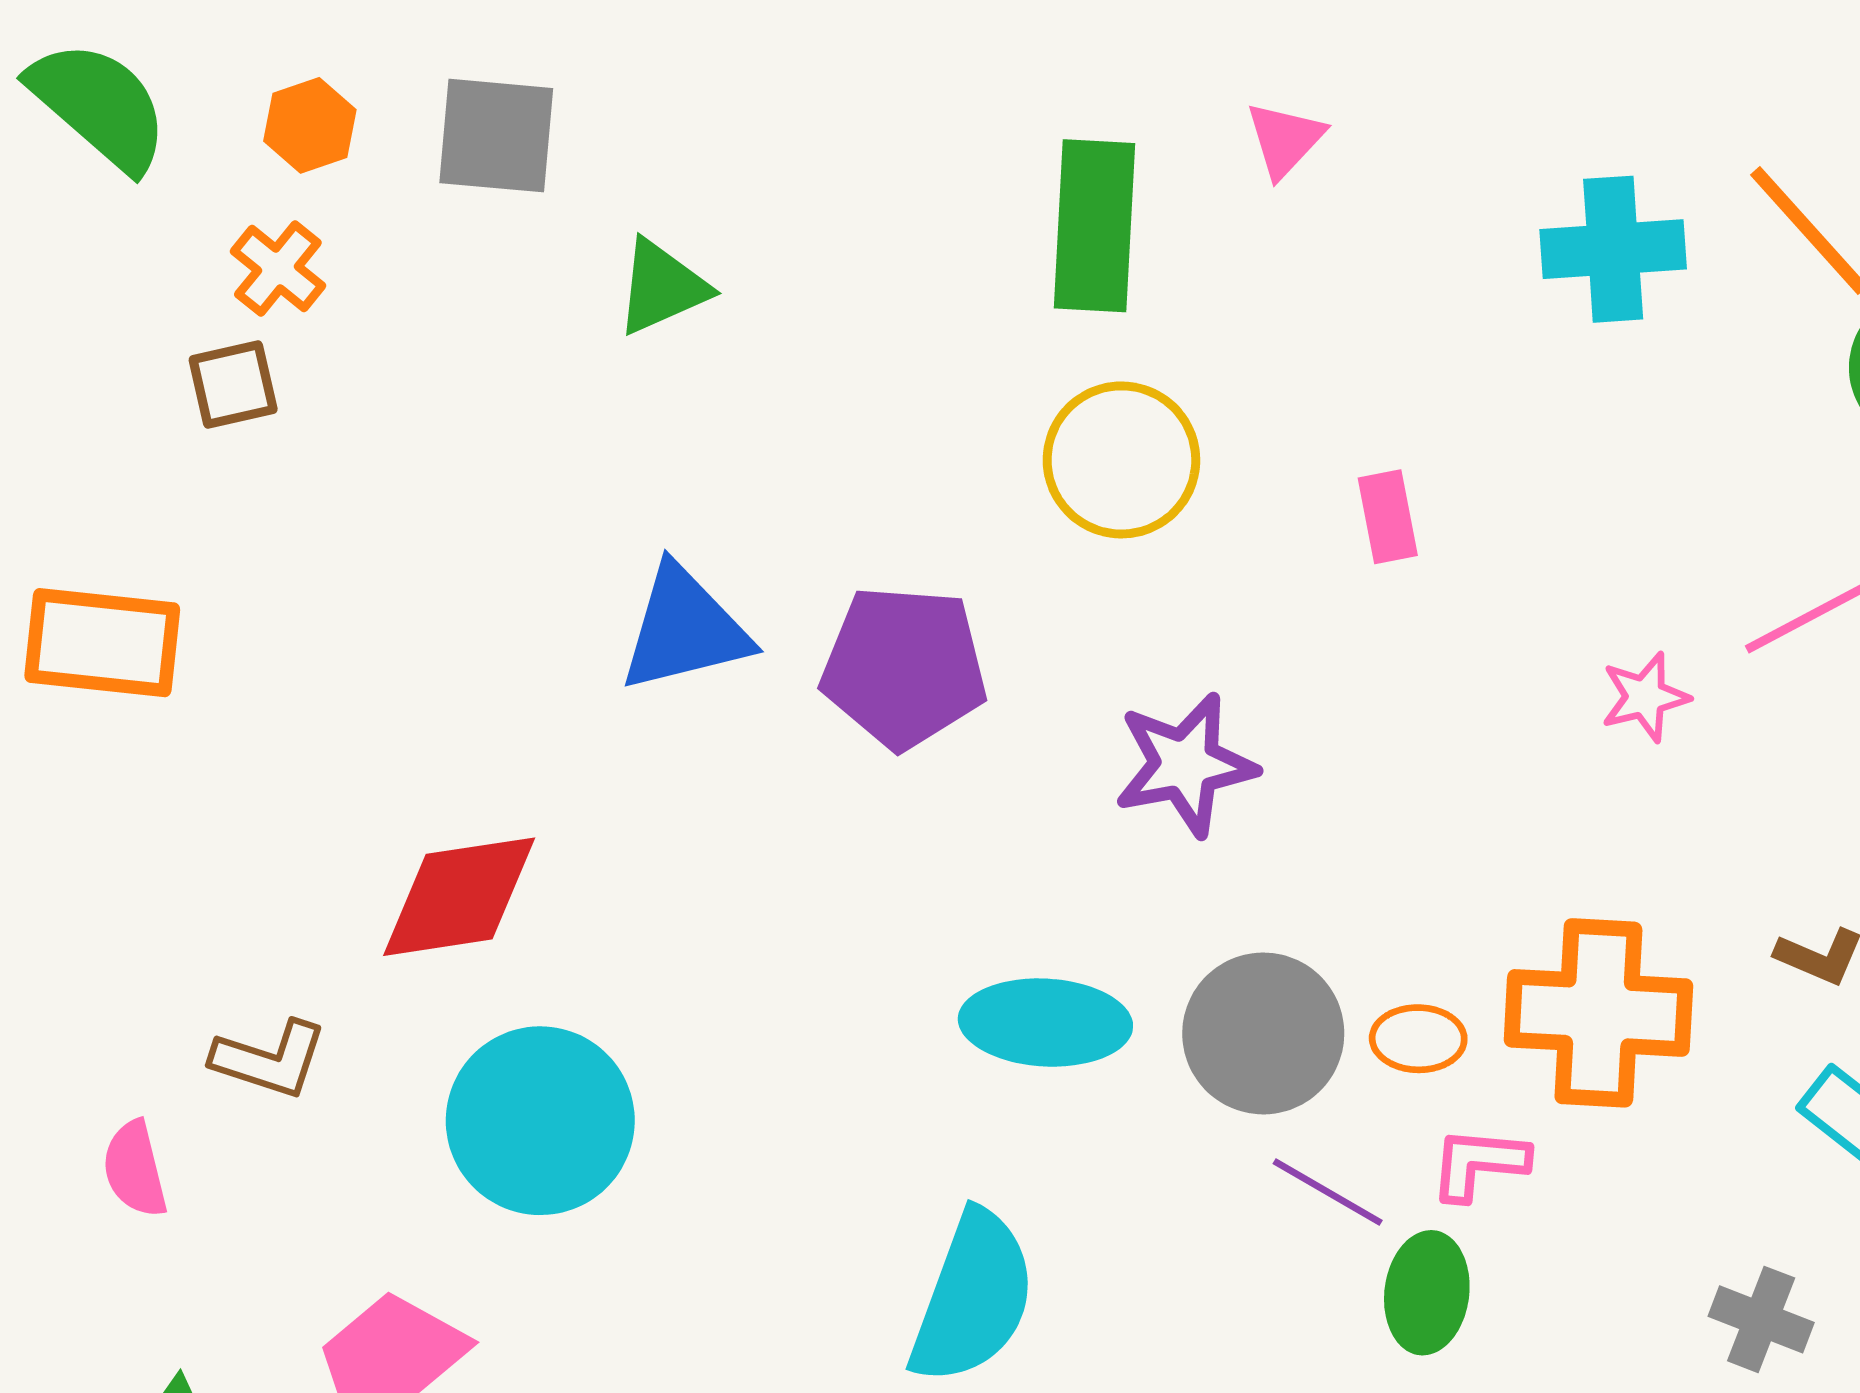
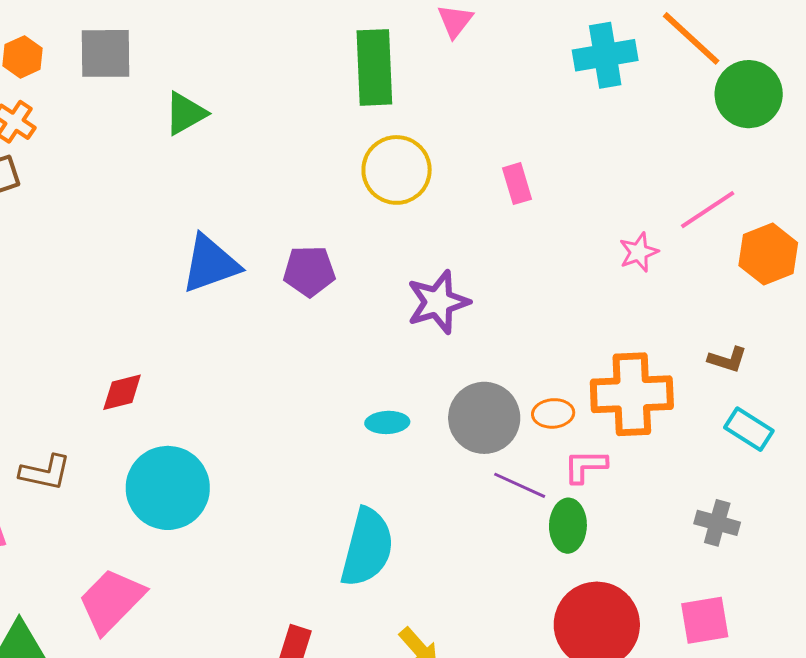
purple pentagon: (904, 667) -> (309, 271), size x0.7
red diamond: (459, 897) -> (122, 392), size x0.6
cyan ellipse: (1045, 1023) -> (387, 422), size x0.6

